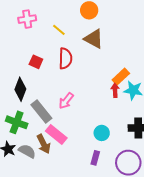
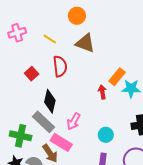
red square: (36, 62) -> (32, 74), turned 32
black diamond: (20, 89) -> (50, 101), moved
red arrow: (115, 90) -> (102, 92), moved
pink arrow: (66, 101) -> (74, 121), moved

